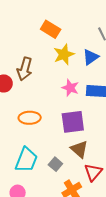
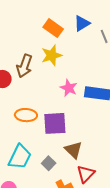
yellow star: (64, 54) -> (52, 55), moved
blue triangle: (91, 57) -> (82, 23), moved
purple square: (73, 122) -> (55, 123), moved

